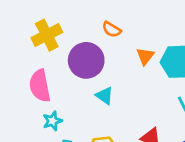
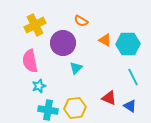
orange triangle: (145, 56) -> (105, 40), turned -40
cyan triangle: (105, 96) -> (76, 68), turned 40

